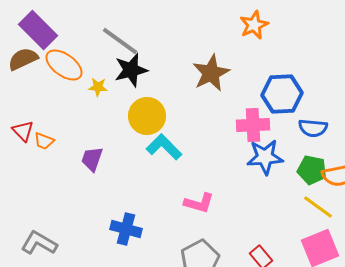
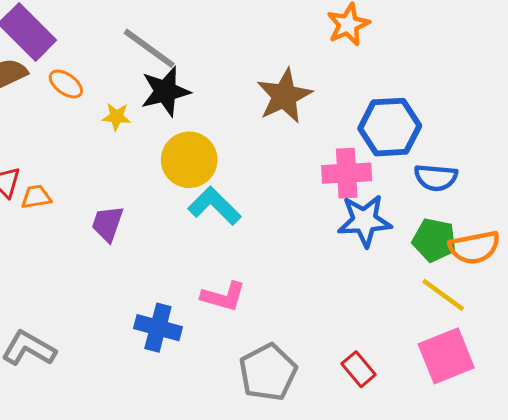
orange ellipse: (64, 65) -> (66, 84), size x0.6
orange trapezoid: (44, 141) -> (36, 197), turned 150
pink L-shape: (199, 203) -> (223, 296), moved

